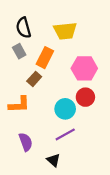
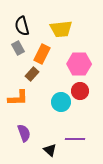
purple line: (65, 134) -> (75, 139), moved, turned 30

